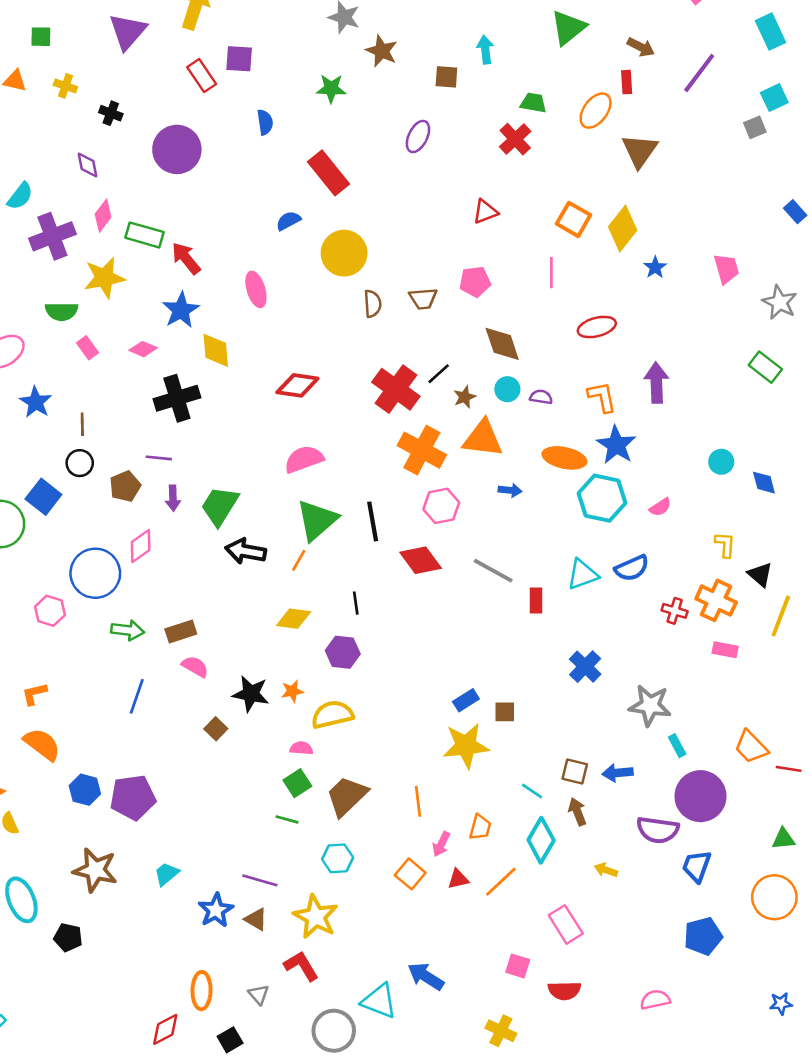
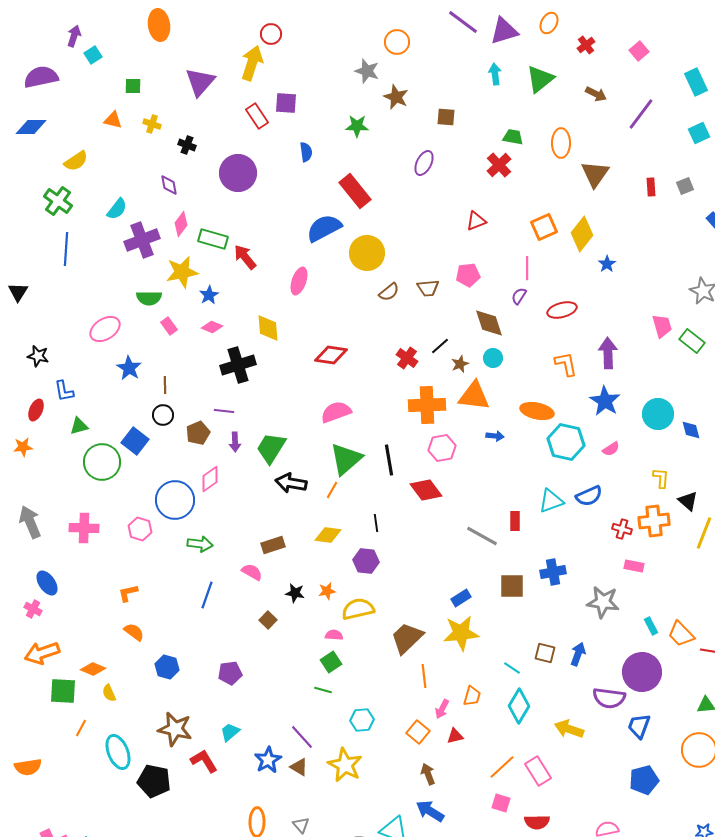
cyan arrow: (485, 50) -> (495, 74), moved
red rectangle: (627, 82) -> (651, 187), moved
orange ellipse: (596, 111) -> (561, 143), turned -36
gray square: (755, 127) -> (685, 186), moved
orange square: (573, 219) -> (544, 227), turned 36
blue semicircle: (288, 221) -> (324, 228), size x1.8
pink trapezoid: (726, 269) -> (662, 326), moved
pink ellipse: (256, 289) -> (299, 281), turned 36
brown semicircle: (373, 304) -> (389, 292), turned 55
blue star: (181, 310) -> (209, 295), moved, size x0.7
red cross: (396, 389) -> (407, 358), size x0.6
purple semicircle: (541, 397) -> (519, 296), moved, turned -66
blue star: (616, 445) -> (605, 401), moved
orange cross: (422, 450) -> (427, 405), turned -30
cyan circle: (721, 462) -> (658, 414), size x1.6
gray line: (493, 571) -> (482, 536), moved
orange cross: (716, 600) -> (654, 521), turned -32
brown rectangle: (181, 632) -> (273, 545), moved
pink rectangle: (725, 650) -> (634, 566), moved
blue cross: (585, 667) -> (553, 572), turned 35
black star: (251, 694) -> (295, 593), size x0.7
brown square: (505, 712) -> (512, 586), moved, size x1.5
orange semicircle: (42, 744) -> (134, 632), size x0.7
cyan rectangle: (677, 746) -> (651, 626), moved
blue arrow: (618, 773) -> (578, 654), turned 115
brown trapezoid: (347, 796) -> (407, 638), moved
purple pentagon: (133, 797) -> (230, 673), moved, size x0.7
brown arrow: (577, 812) -> (428, 774), moved
yellow arrow: (606, 870) -> (569, 729), size x1.6
purple line: (260, 880) -> (302, 737), turned 32
orange line: (501, 882) -> (502, 767), moved
black pentagon: (68, 937) -> (154, 781), size x1.5
red L-shape: (301, 966) -> (204, 761), moved

